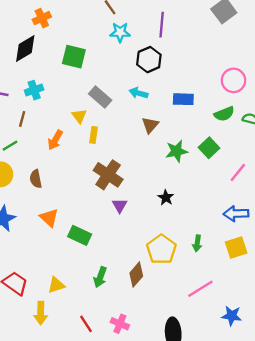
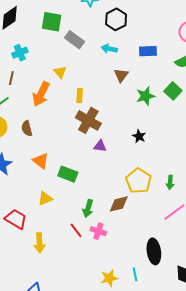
gray rectangle: (100, 97) -> (74, 40), moved
yellow rectangle: (93, 135) -> (80, 95), moved
orange arrow: (55, 140) -> (41, 94), size x1.4
purple triangle: (120, 206) -> (100, 146), turned -48
green arrow: (197, 243) -> (170, 182), moved
brown diamond: (136, 275) -> (119, 204), turned 40
yellow triangle: (56, 285) -> (45, 199), moved
red line: (86, 324) -> (76, 230), moved
pink cross: (120, 324) -> (98, 231), moved

